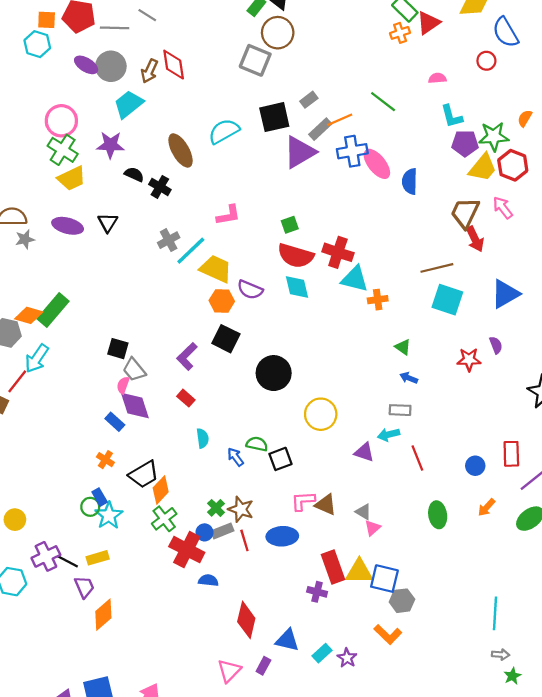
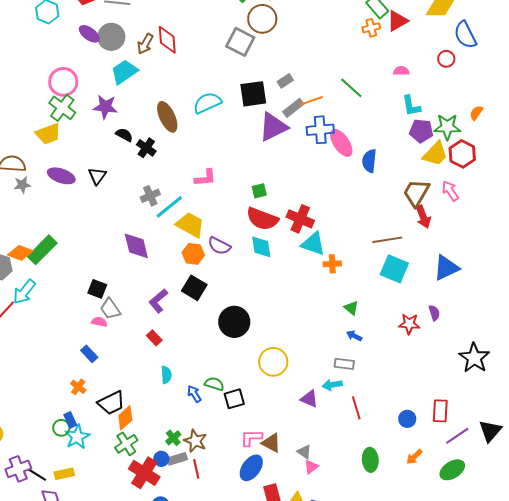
yellow trapezoid: (72, 178) -> (48, 134), moved
pink semicircle: (123, 385) -> (99, 322), turned 77
purple diamond: (135, 406) -> (136, 246), moved
blue ellipse: (282, 536) -> (251, 468), moved, turned -56

